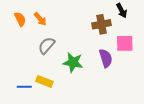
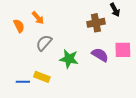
orange semicircle: (20, 19) -> (19, 26), moved
pink square: (125, 43) -> (123, 50), moved
purple semicircle: (106, 58) -> (100, 55), turned -42

